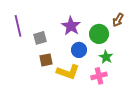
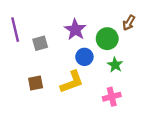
brown square: (46, 60) -> (36, 83), moved
yellow L-shape: (68, 72) -> (72, 82), turned -40
pink cross: (99, 76) -> (112, 97), moved

